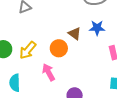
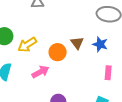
pink arrow: (49, 72) -> (40, 72), turned 72

